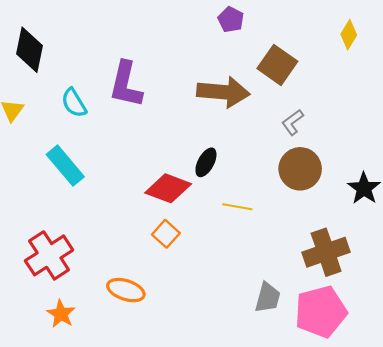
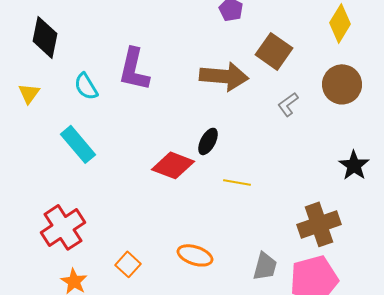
yellow diamond: (349, 35) -> (340, 23), size x1.4
brown circle: (300, 169) -> (342, 84), moved
orange square: (166, 234) -> (128, 264), moved
orange ellipse: (126, 290) -> (195, 255), moved

